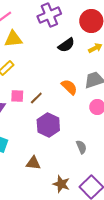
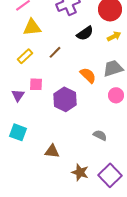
brown line: (36, 98) -> (55, 52), moved
purple hexagon: (48, 125) -> (65, 99), moved
gray semicircle: (81, 147) -> (100, 135), turned -40

